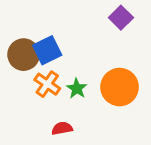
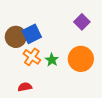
purple square: (121, 18) -> (82, 22), moved
red semicircle: (62, 128) -> (25, 87), moved

